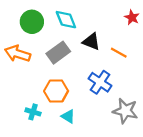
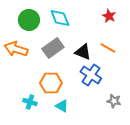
red star: (132, 17) -> (109, 16), moved
black triangle: (91, 42) -> (83, 52), moved
gray star: (125, 111) -> (114, 101), size x0.6

